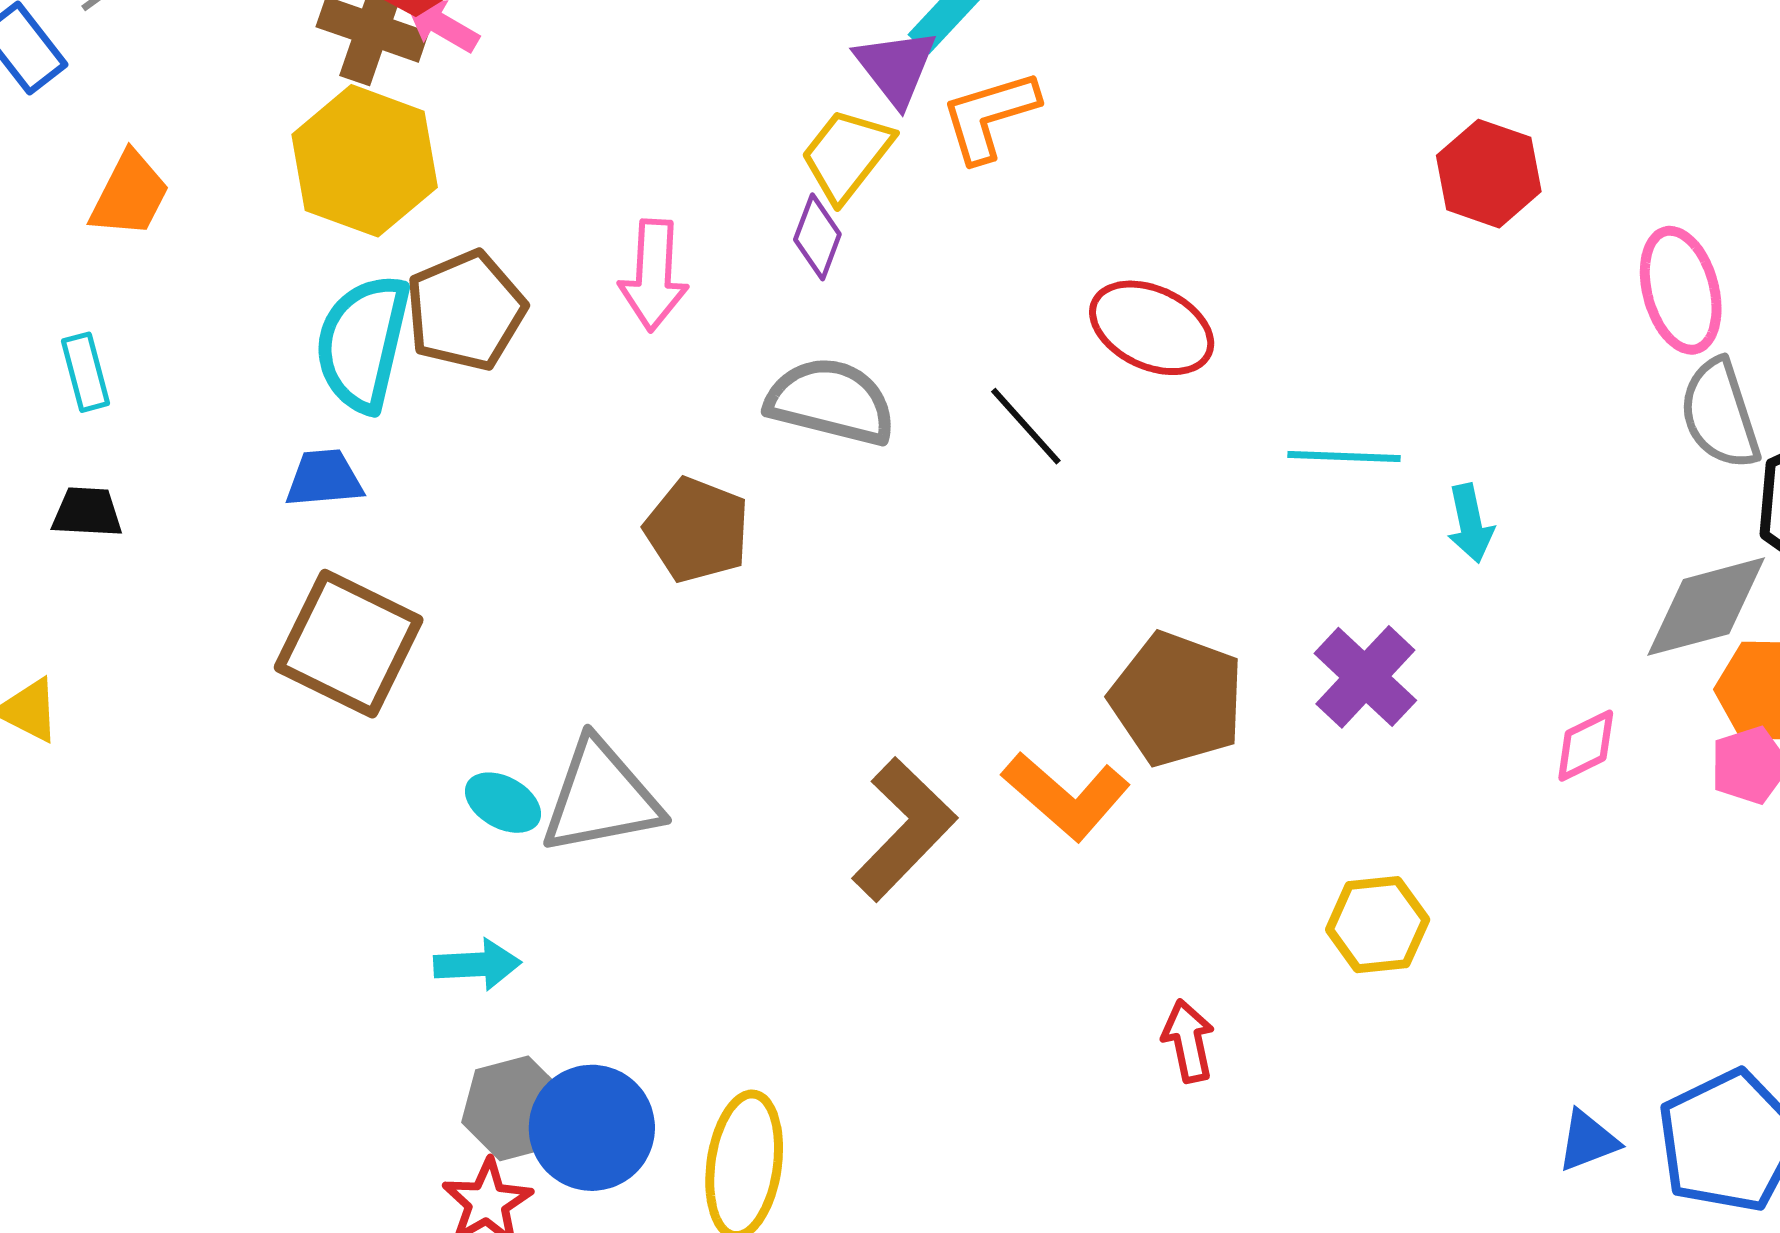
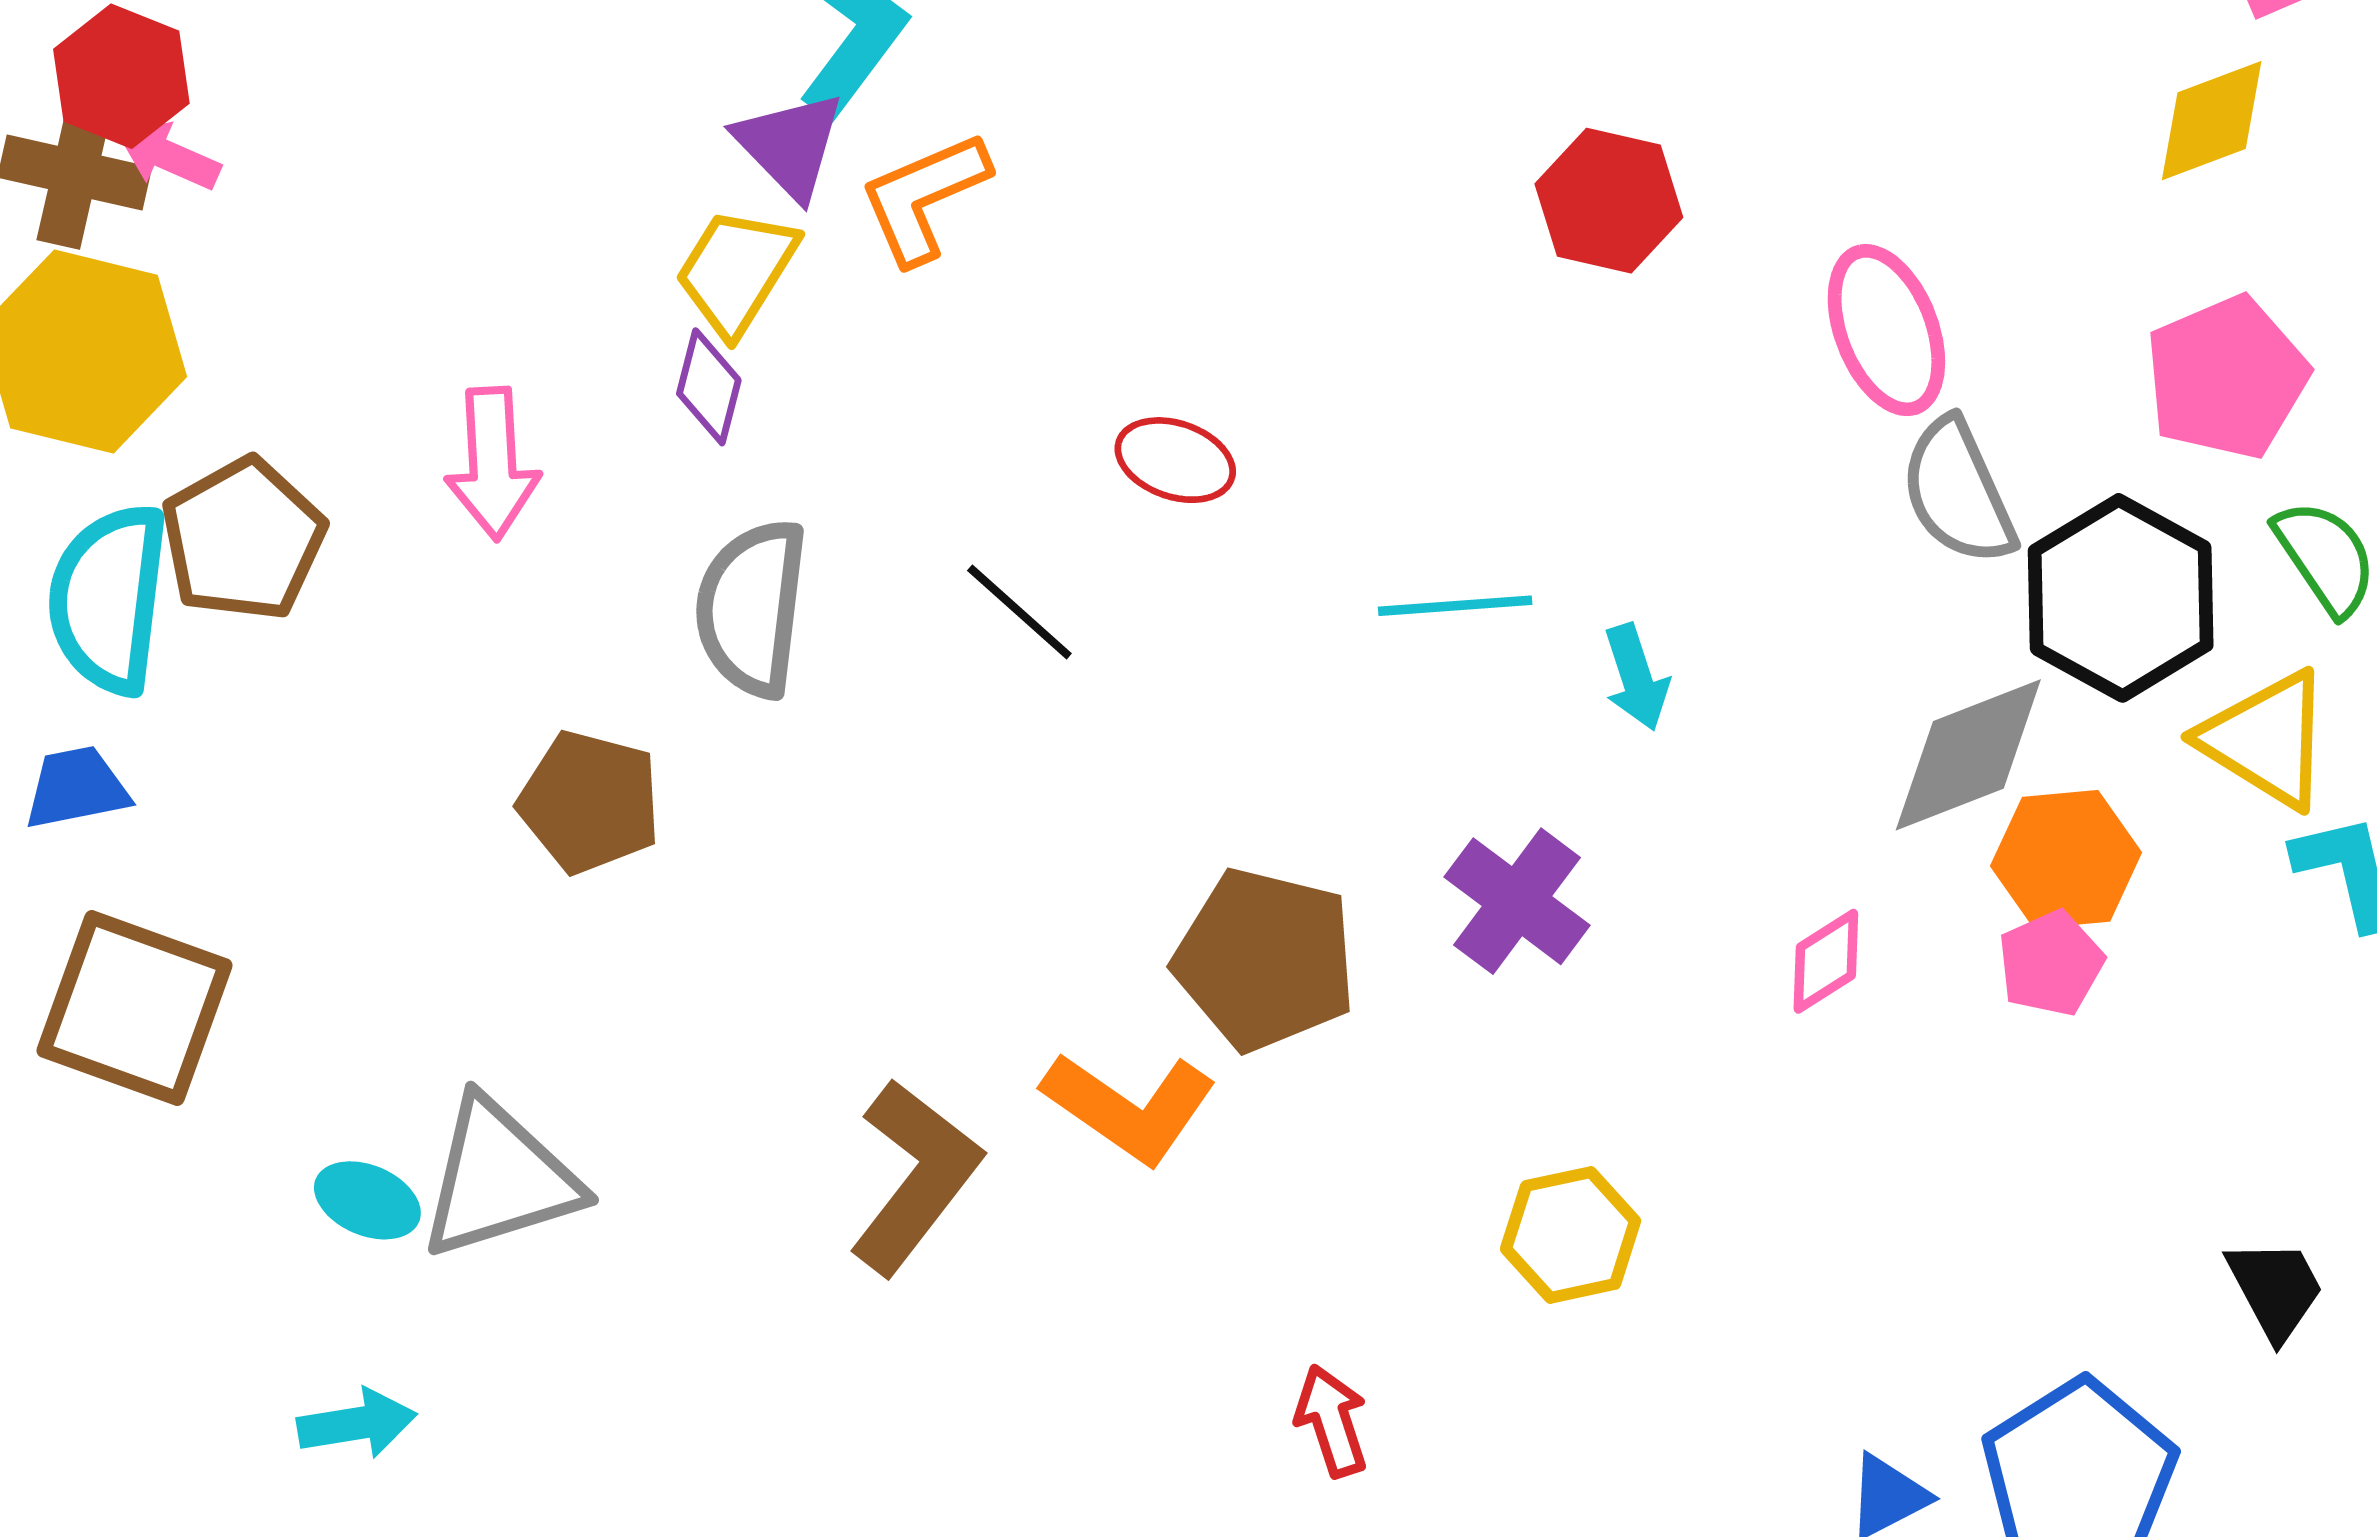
red ellipse: (1152, 328) -> (1175, 460), size x0.7
gray semicircle: (831, 401) -> (752, 608), turned -91

